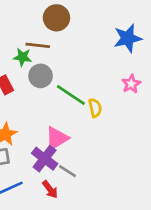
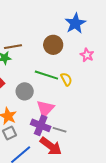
brown circle: (56, 18) -> (53, 45), moved
gray circle: (41, 76) -> (25, 91), moved
red arrow: (50, 189) -> (51, 146), size x1.6

